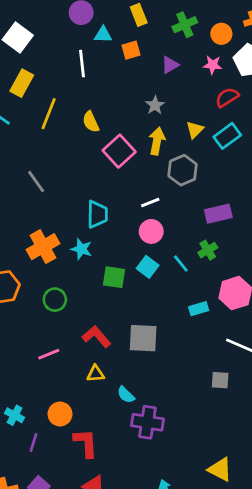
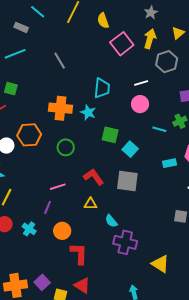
orange cross: (43, 247) -> (60, 108), turned 30
cyan line: (181, 264) -> (159, 129), turned -40
cyan square: (148, 267) -> (130, 149), moved
purple line: (33, 443) -> (48, 207), moved
yellow triangle: (220, 469) -> (160, 264), moved

